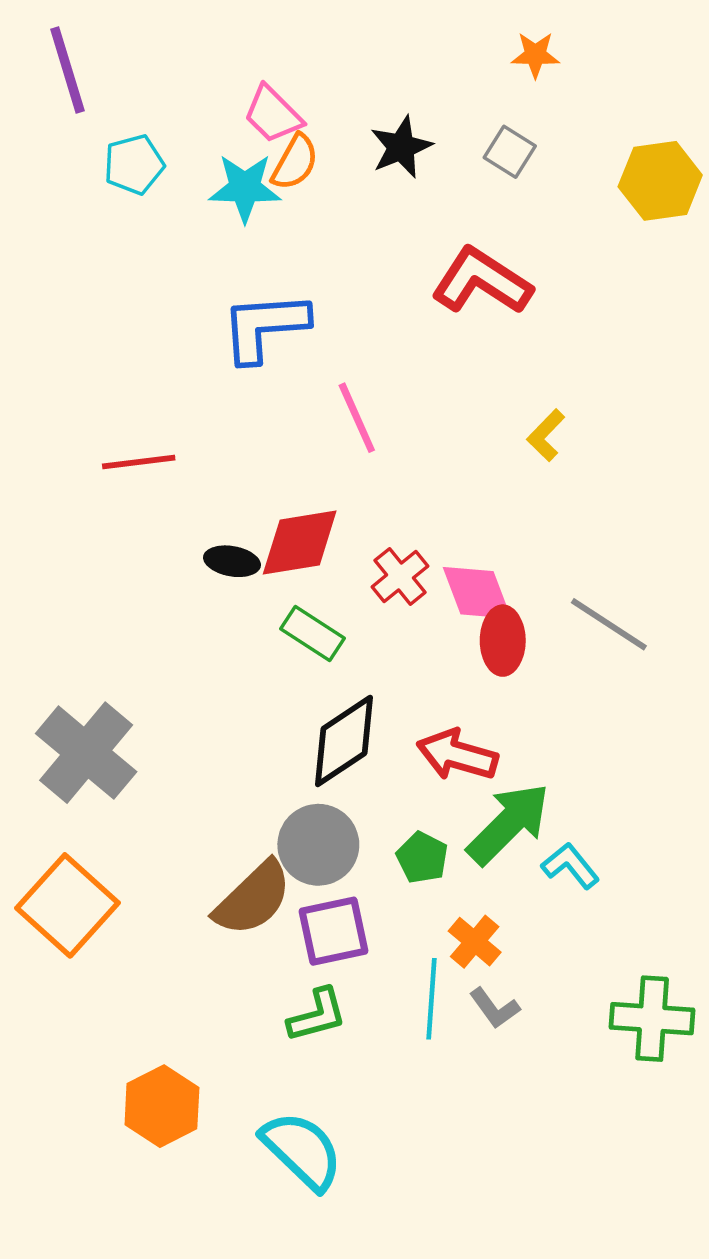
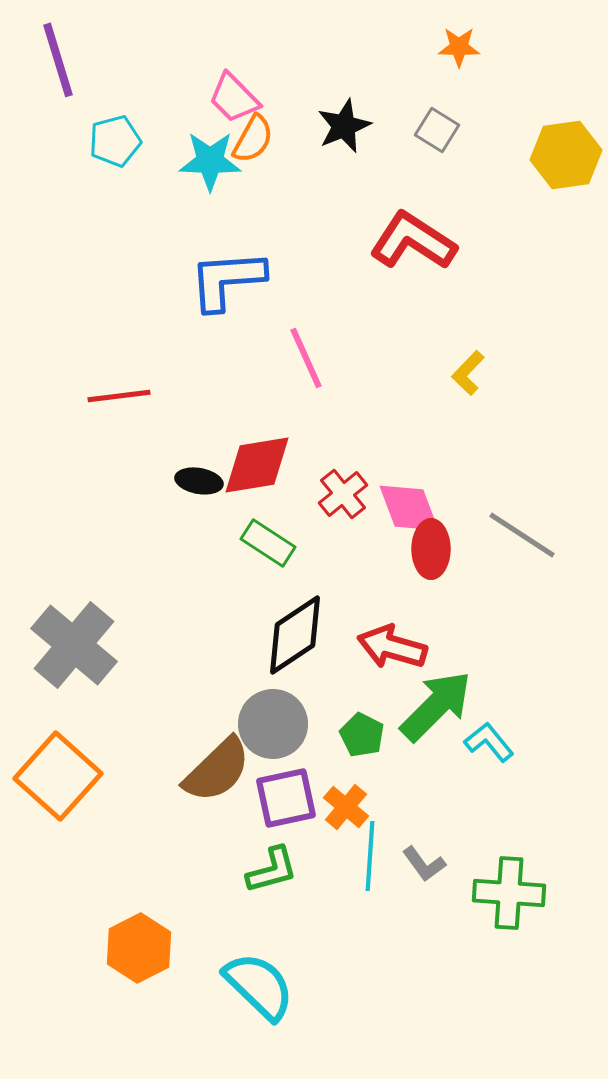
orange cross: (475, 942) -> (346, 807), moved
green cross: (652, 1019) -> (509, 893), moved

